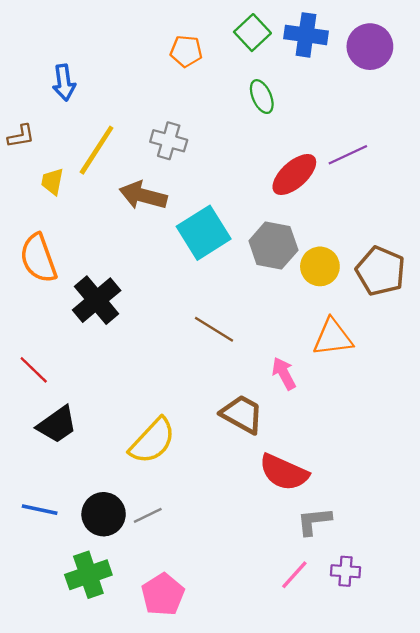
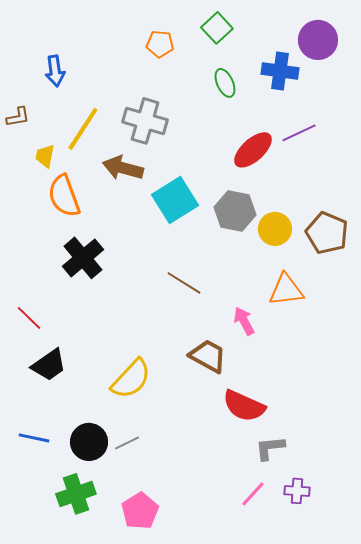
blue cross: (306, 35) -> (280, 71), moved
gray cross: (169, 141) -> (145, 121), size x1.4
orange semicircle: (38, 258) -> (64, 196), moved

